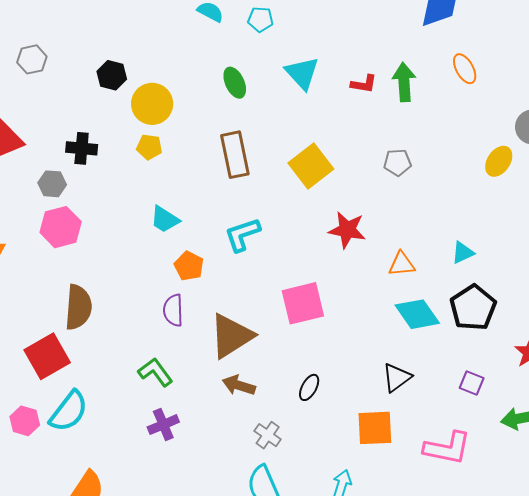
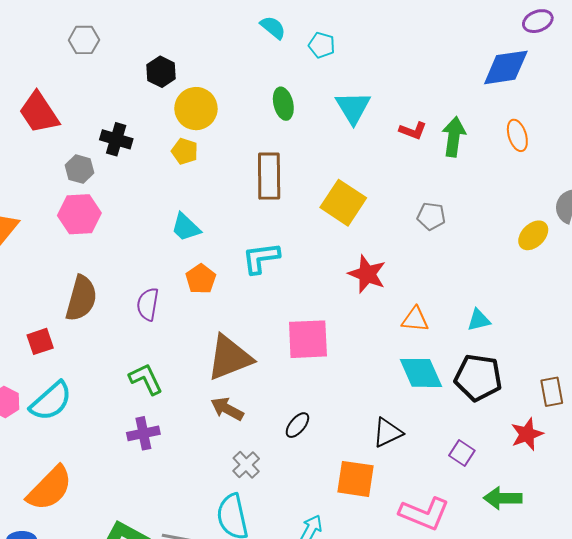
yellow square: (311, 166) -> (343, 203), turned -30
black pentagon: (473, 308) -> (478, 377), turned 30
purple semicircle: (173, 310) -> (148, 304), moved
red square: (47, 356) -> (40, 341), size x0.6

